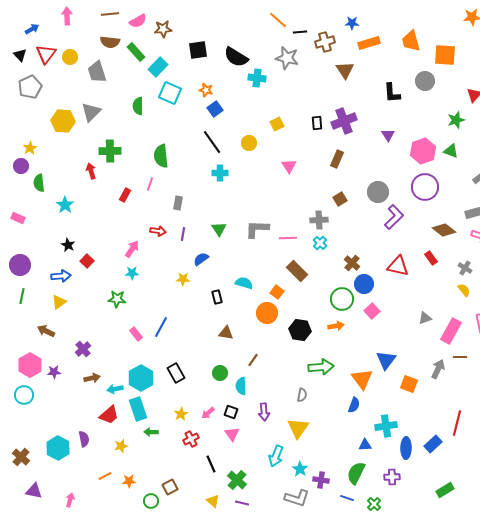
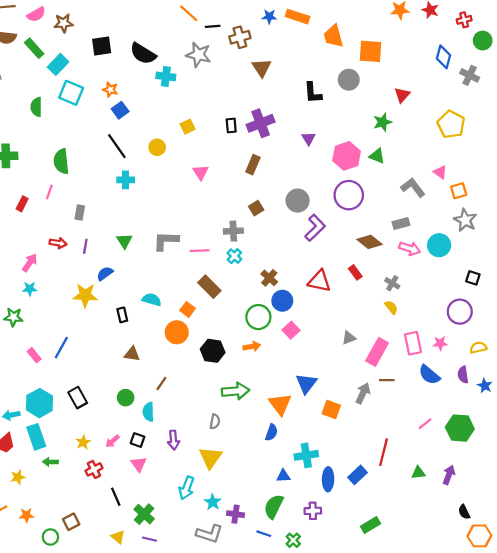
orange rectangle: (369, 43) -> (298, 17), moved, turned 35
yellow star: (183, 279) -> (85, 295), size x1.6

